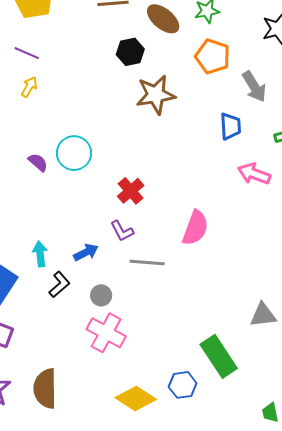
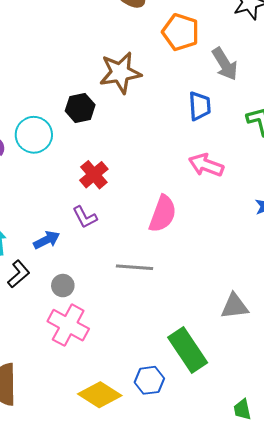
black hexagon: (130, 52) -> (80, 108), moved
pink arrow: (254, 174) -> (206, 165), moved
gray line: (147, 262) -> (135, 267), moved

